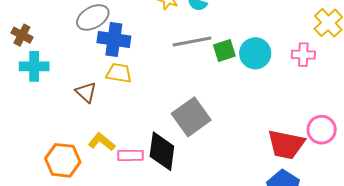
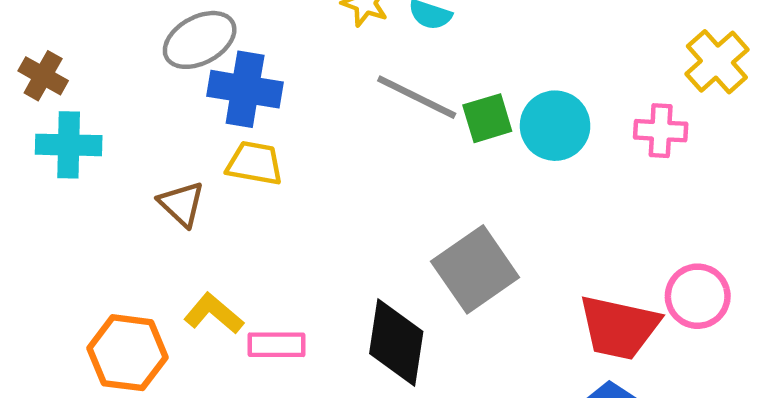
gray line: (192, 42) -> (417, 97), turned 36
gray square: (191, 117) -> (475, 269), moved
black diamond: (162, 151) -> (396, 343), moved

